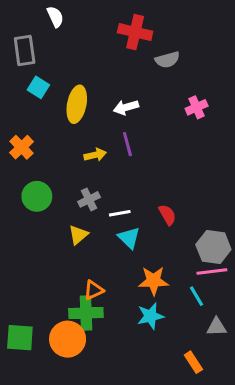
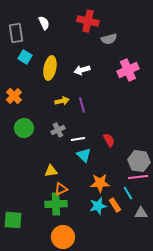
white semicircle: (55, 17) -> (44, 23), moved
pink cross: (197, 107) -> (128, 70), size x1.5
purple line: (127, 144) -> (82, 105), moved
yellow triangle: (78, 235) -> (51, 171), moved, turned 32
orange circle: (68, 339) -> (63, 237), moved
orange rectangle: (193, 362) -> (115, 205), moved

